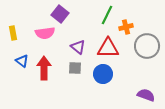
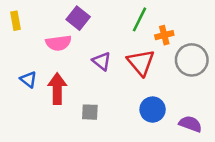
yellow rectangle: (13, 33) -> (15, 21), moved
red triangle: (108, 48) -> (141, 63), turned 50
gray square: (75, 68) -> (90, 112), moved
blue circle: (103, 74) -> (153, 110), moved

